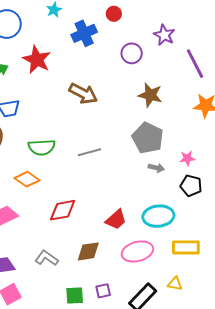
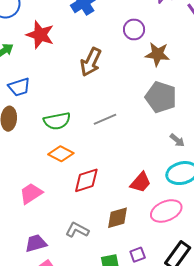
purple circle: (132, 53) -> (134, 29), moved
brown arrow: (83, 94) -> (91, 62), turned 96
gray arrow: (156, 168) -> (177, 140), moved, turned 35
orange diamond: (27, 179) -> (61, 154), moved

